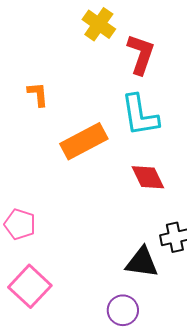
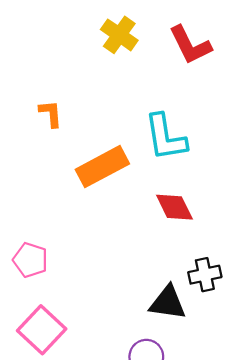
red L-shape: (141, 54) -> (190, 45), moved, turned 135

